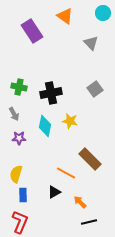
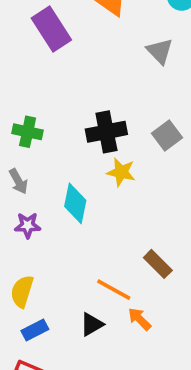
black cross: (51, 93) -> (106, 132), moved
yellow star: (70, 121) -> (121, 172), moved
brown rectangle: (90, 159) -> (158, 264), size x0.7
blue rectangle: (23, 195) -> (35, 330), turned 64
orange arrow: (80, 202) -> (139, 319), moved

